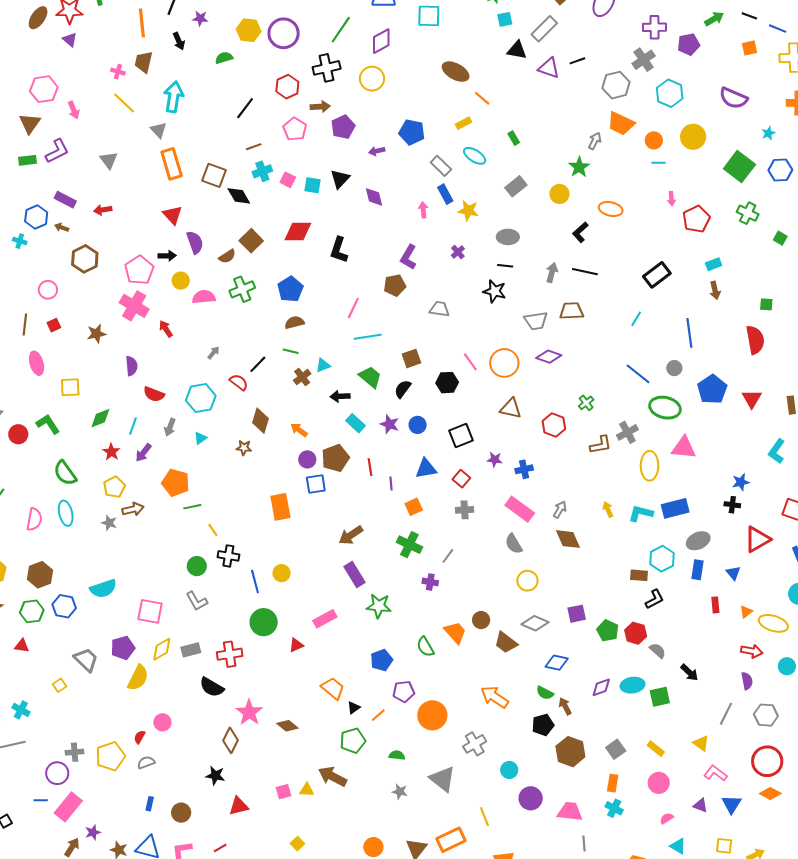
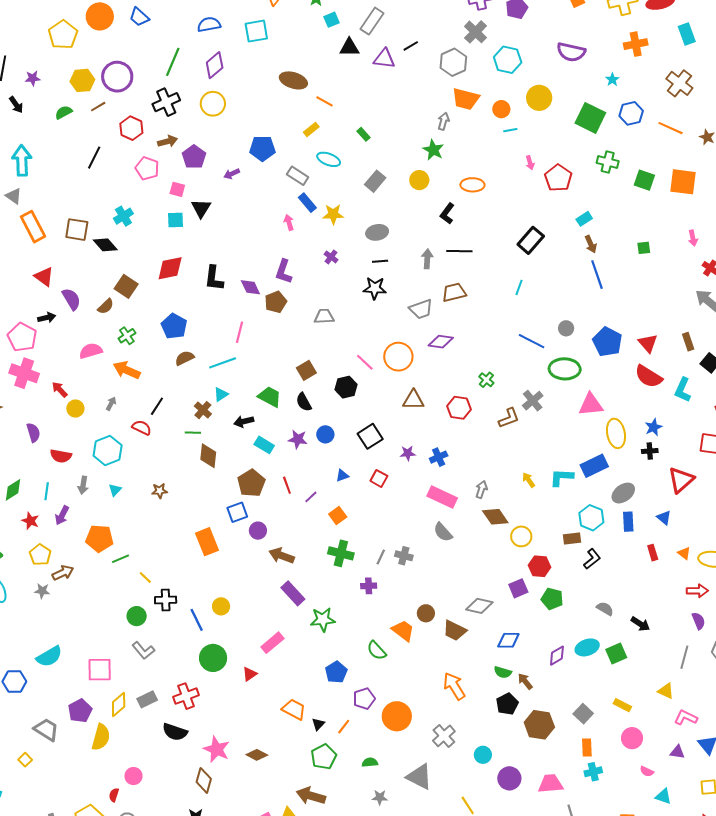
brown line: (254, 147) -> (98, 107), moved
pink square: (288, 180) -> (177, 189), moved
purple diamond: (374, 197) -> (250, 287), moved
green square: (780, 238) -> (644, 180), size x1.5
yellow circle: (181, 281) -> (75, 409), moved
green cross: (242, 289) -> (127, 336), size x0.7
blue line: (689, 333) -> (597, 275), moved
cyan line: (368, 337) -> (223, 363), moved
red semicircle: (755, 340) -> (648, 376), moved, turned 144
green line: (291, 351) -> (193, 433), moved
black semicircle: (403, 389) -> (304, 402), turned -54
brown diamond: (261, 421) -> (208, 456), moved
orange arrow: (299, 430) -> (127, 370), moved, size x1.5
purple circle: (307, 459) -> (258, 531), moved
yellow ellipse: (650, 466) -> (616, 433), moved
blue triangle: (426, 468) -> (342, 475), size x0.6
purple line: (391, 483) -> (311, 497), turned 64
gray cross: (465, 510) -> (404, 556), moved, turned 30
brown arrow: (351, 535) -> (282, 556), turned 65
yellow circle: (527, 581) -> (521, 536), moved
orange triangle: (746, 612) -> (684, 553), turned -32
red hexagon: (636, 633) -> (540, 566), moved
orange arrow: (495, 697) -> (454, 686), turned 36
cyan cross: (614, 808) -> (593, 772), turned -30
pink semicircle: (667, 818) -> (647, 771), turned -112

